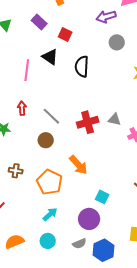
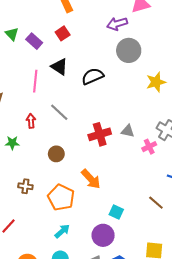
purple rectangle: (39, 22) -> (34, 41), moved
red square: (65, 34) -> (63, 33), moved, turned 32
gray circle: (117, 42) -> (129, 50), size x1.5
black semicircle: (82, 66) -> (93, 76), turned 65
gray line: (51, 116) -> (59, 112), moved

